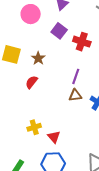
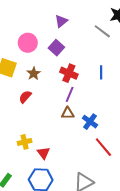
pink circle: (31, 14) -> (28, 43), moved
red cross: (82, 42) -> (69, 73), moved

